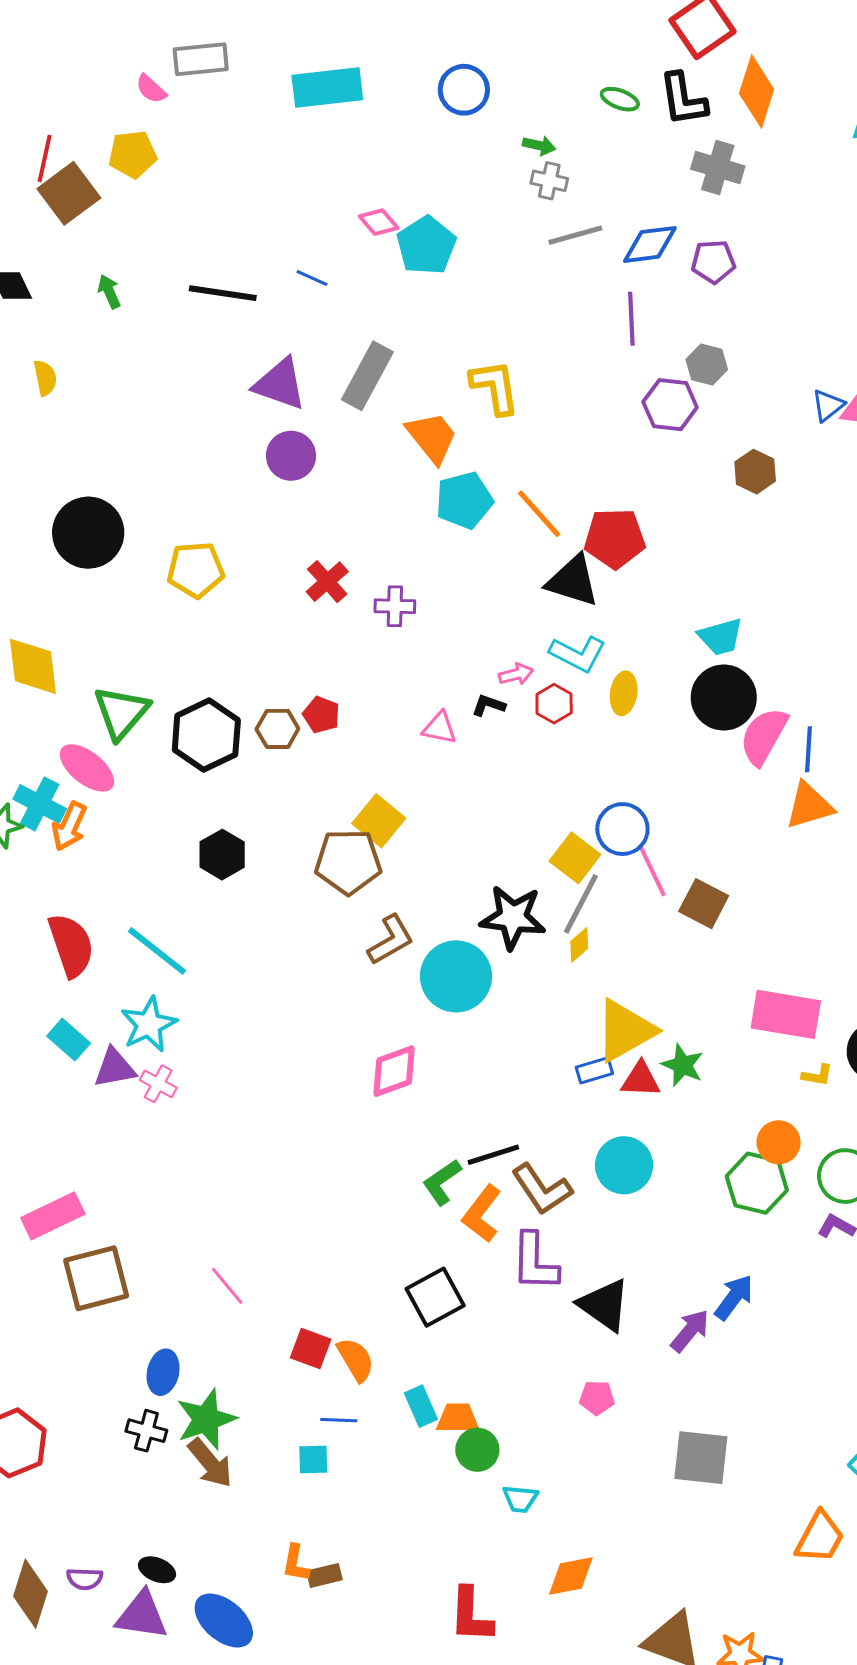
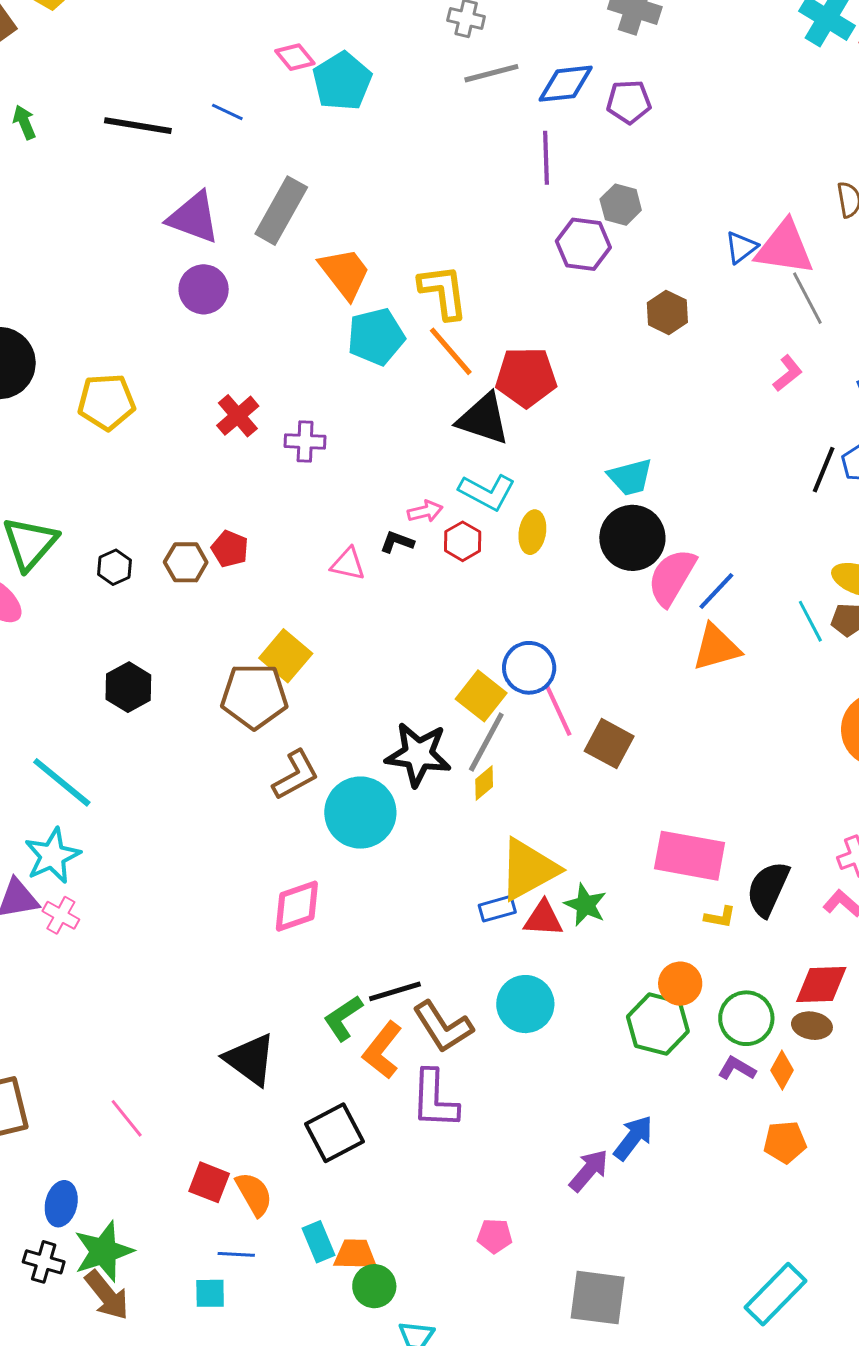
yellow L-shape: (495, 387) -> (443, 292), moved
black hexagon: (206, 735) -> (115, 567), size x0.5
blue line: (809, 749) -> (716, 591), turned 39
black triangle: (604, 1305) -> (250, 1060), moved

